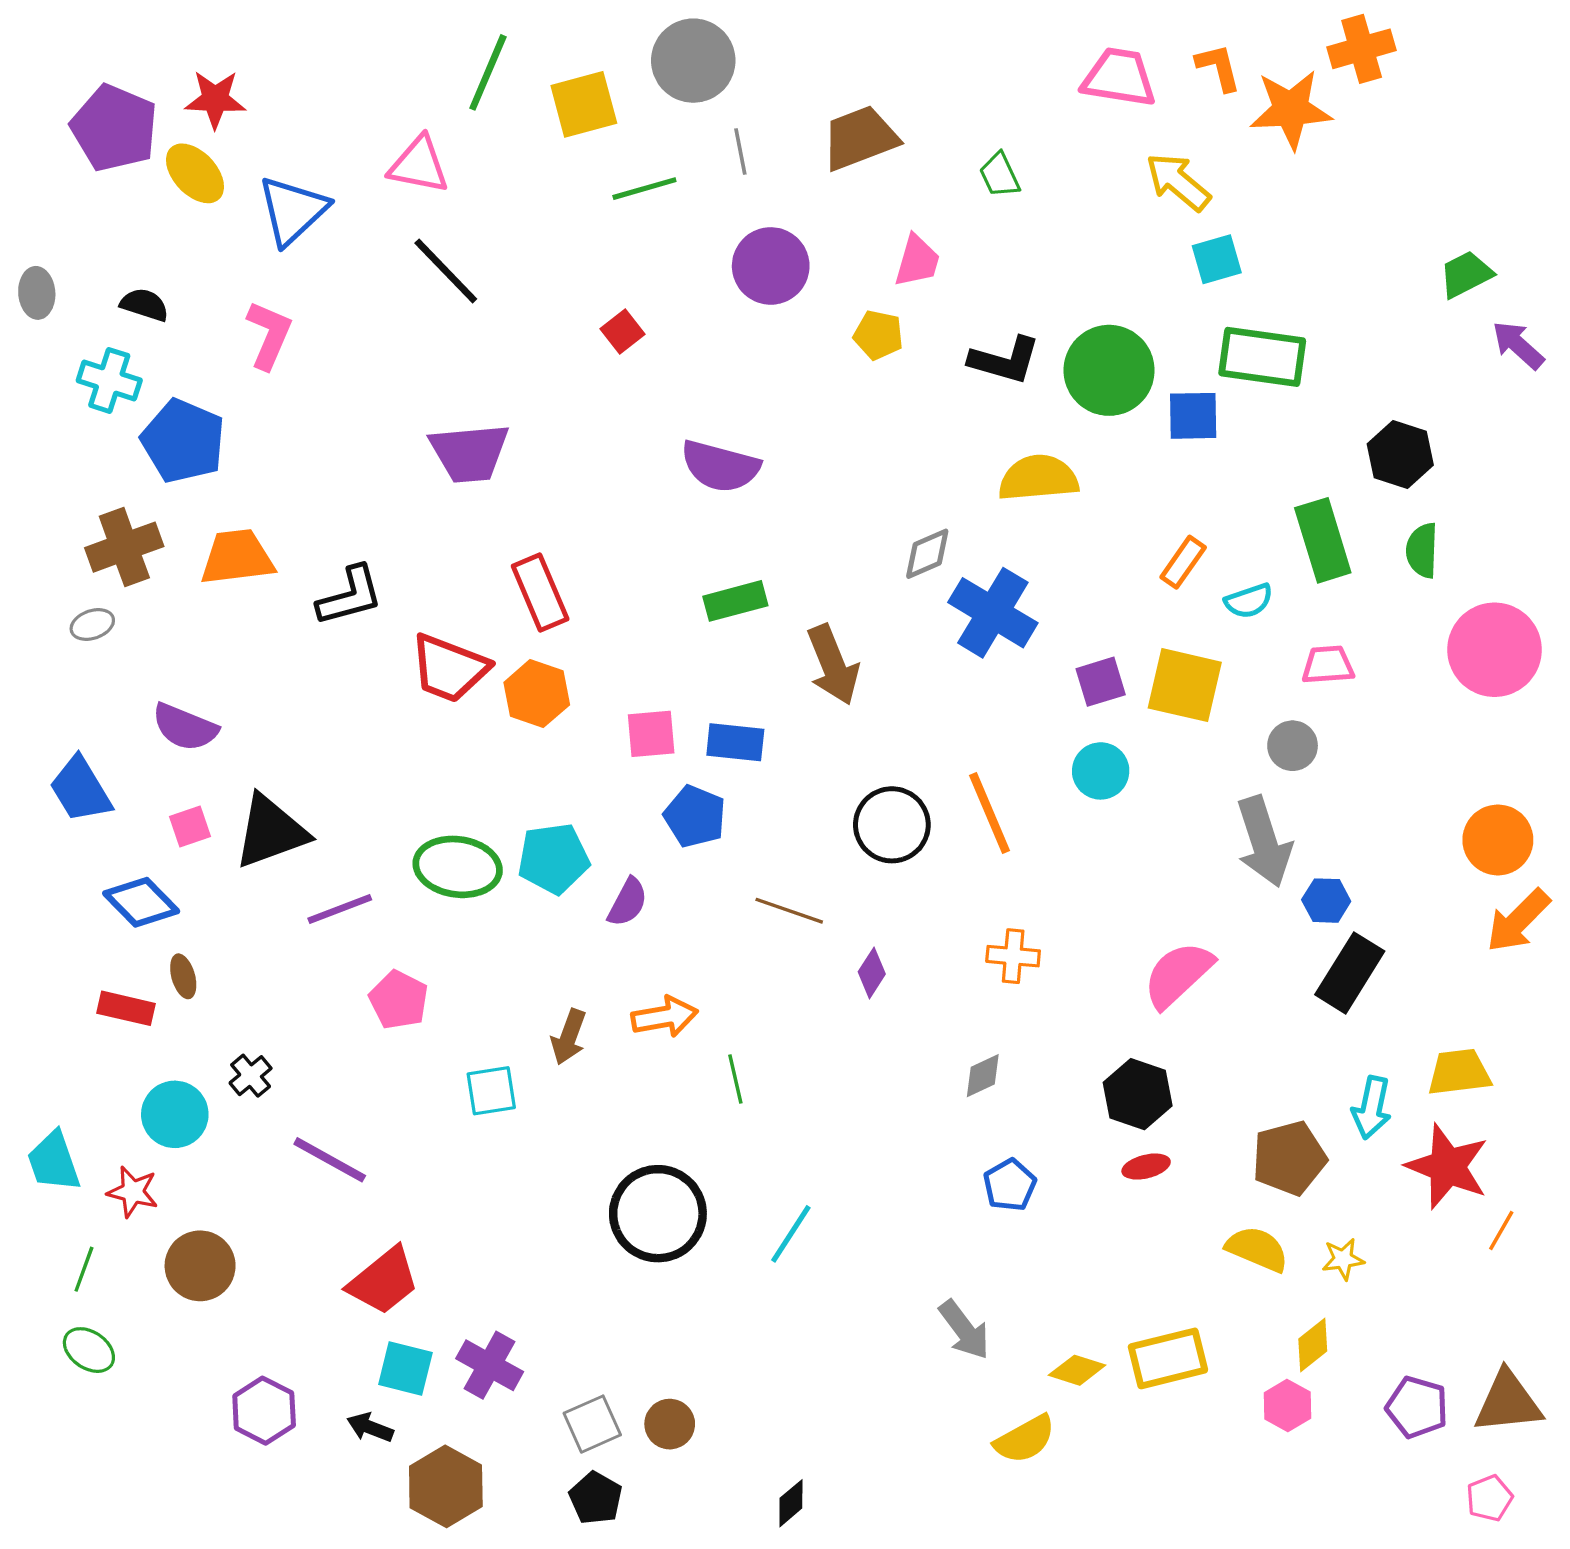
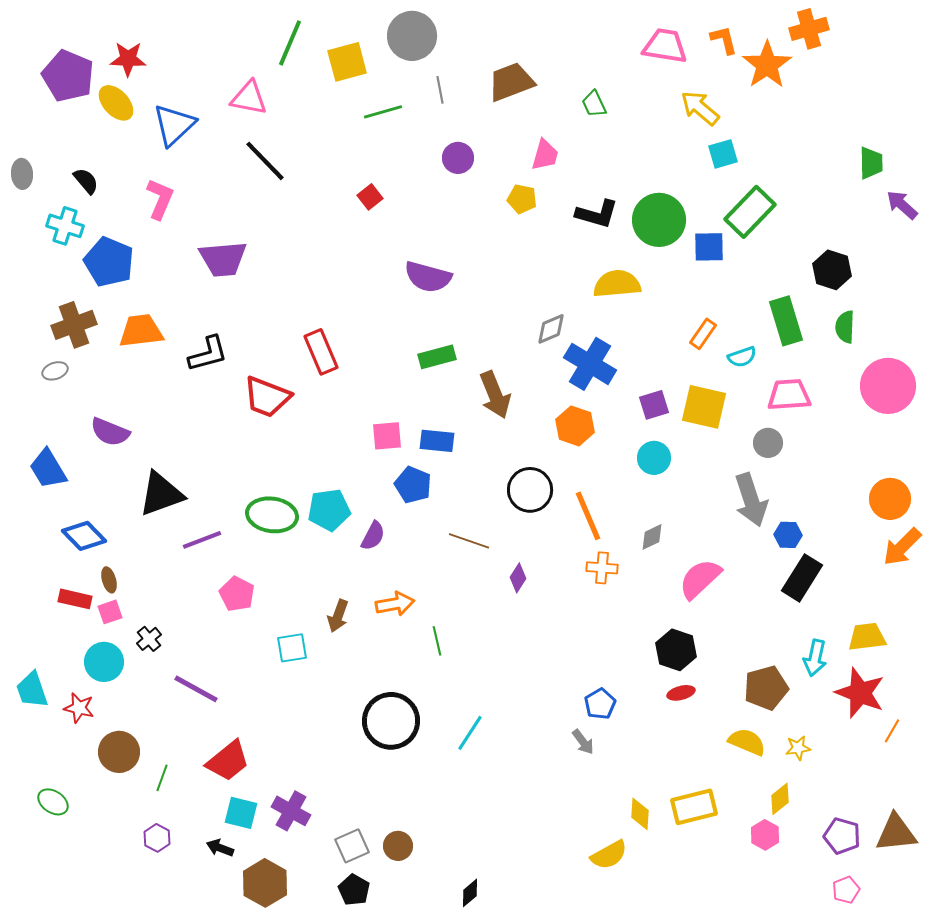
orange star: (1291, 109) -> (767, 65), turned -30
purple circle: (771, 266) -> (458, 158), size x0.7
green trapezoid: (1466, 274) -> (871, 163), turned 116
black semicircle: (145, 305) -> (86, 181), turned 32
green rectangle: (1262, 357) -> (750, 212), turned -54
purple trapezoid: (469, 453) -> (223, 259), moved
pink trapezoid: (1328, 665) -> (789, 395), size x1.4
orange hexagon: (537, 694) -> (575, 426), moved
orange line: (990, 813) -> (588, 516), moved
pink square: (190, 826) -> (110, 612), moved
gray diamond: (983, 1076) -> (652, 537), moved
green line: (84, 1269) -> (162, 778), moved
gray arrow: (964, 1330) -> (583, 742), moved, size x0.7
yellow diamond: (1077, 1370) -> (640, 814), turned 76
purple hexagon: (264, 1411) -> (157, 838), size x0.7
pink pentagon: (1489, 1498) -> (846, 890), moved

